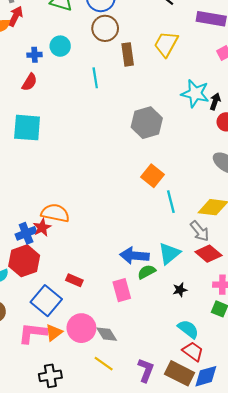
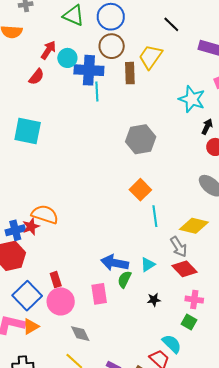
red arrow: (16, 16) -> (48, 50), moved
yellow trapezoid: (166, 44) -> (150, 57), moved
blue cross: (35, 55) -> (89, 70), moved, size x2.0
red semicircle: (29, 82) -> (36, 77), moved
cyan star: (195, 93) -> (192, 99), moved
cyan triangle: (169, 253) -> (148, 265), size x0.7
green semicircle: (147, 272) -> (124, 279), turned -42
red rectangle: (74, 280) -> (56, 280), turned 42
pink circle: (81, 328) -> (61, 301), moved
cyan semicircle: (188, 329) -> (172, 344), moved

